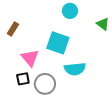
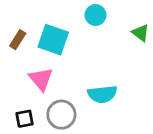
cyan square: (58, 43) -> (53, 40), moved
black square: (23, 79) -> (25, 119), moved

